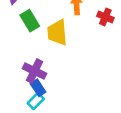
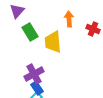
purple cross: (35, 71) -> (34, 74), turned 36

